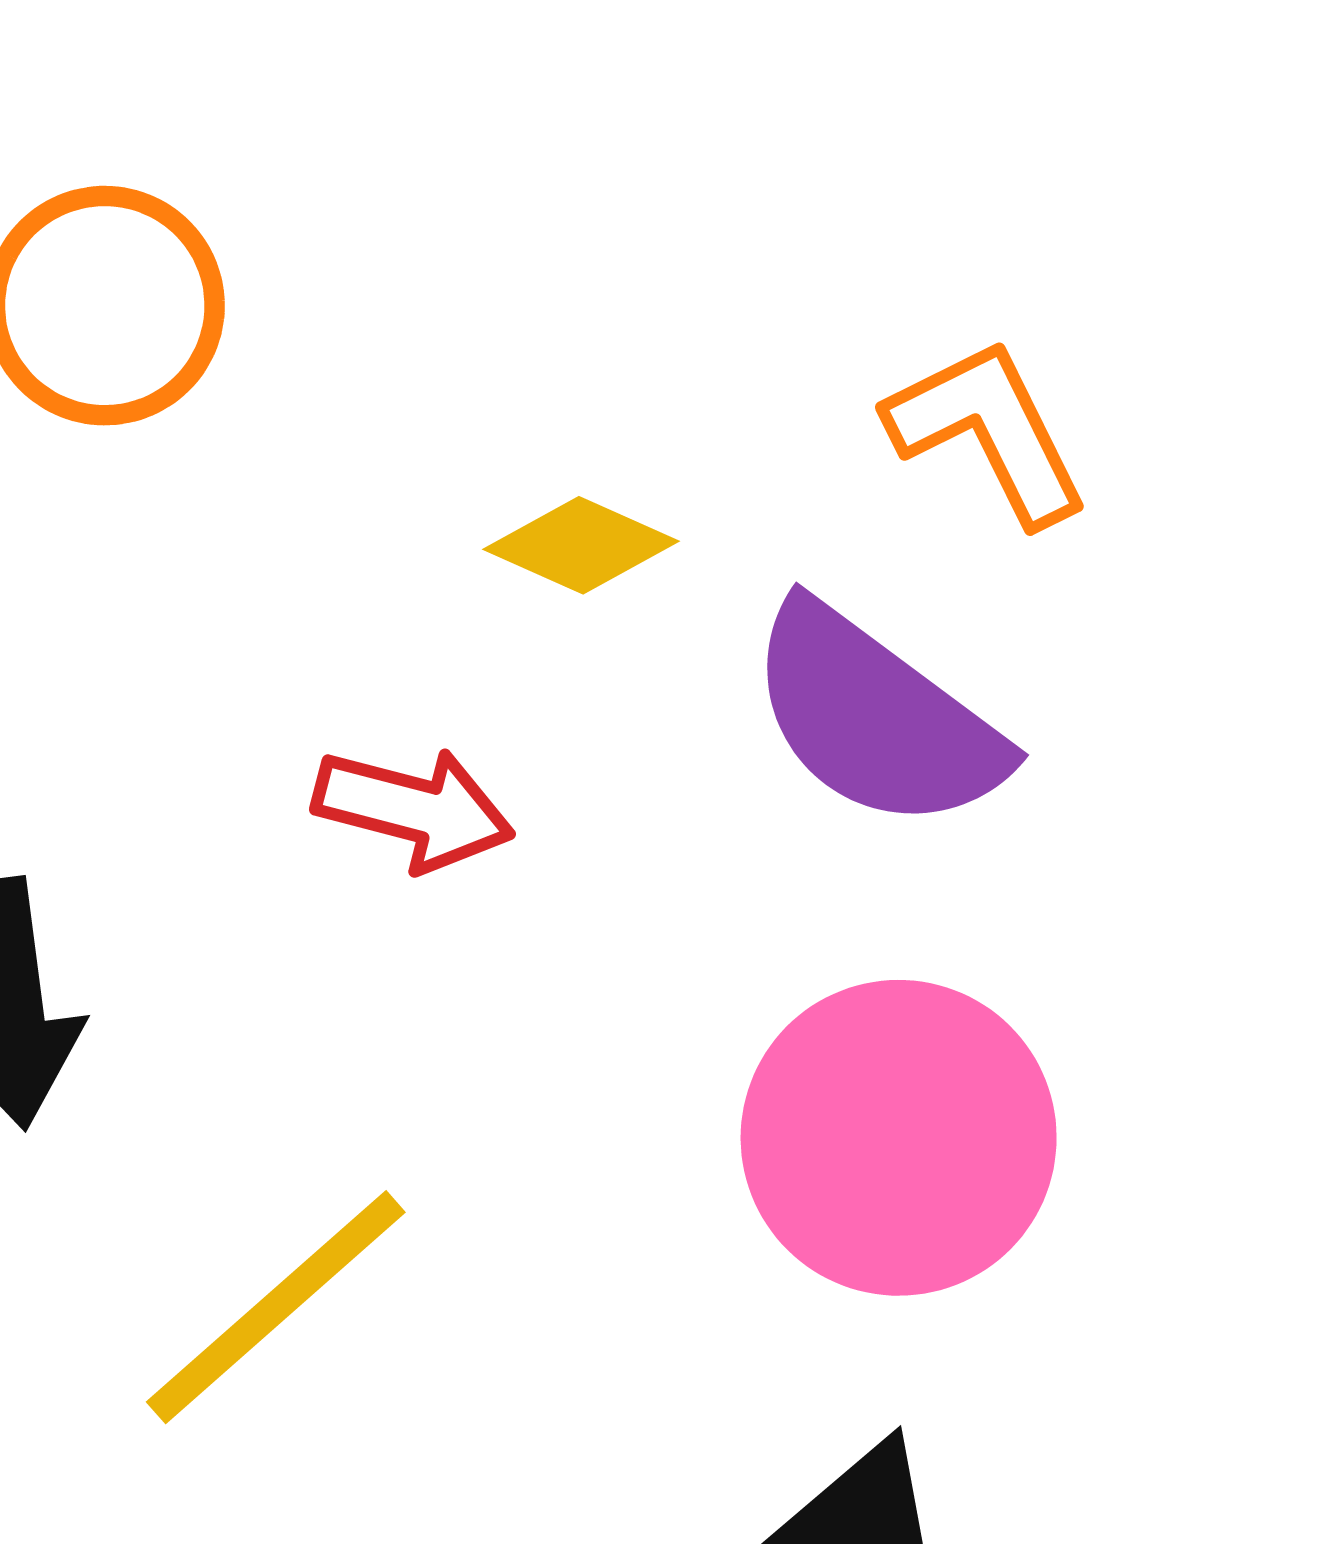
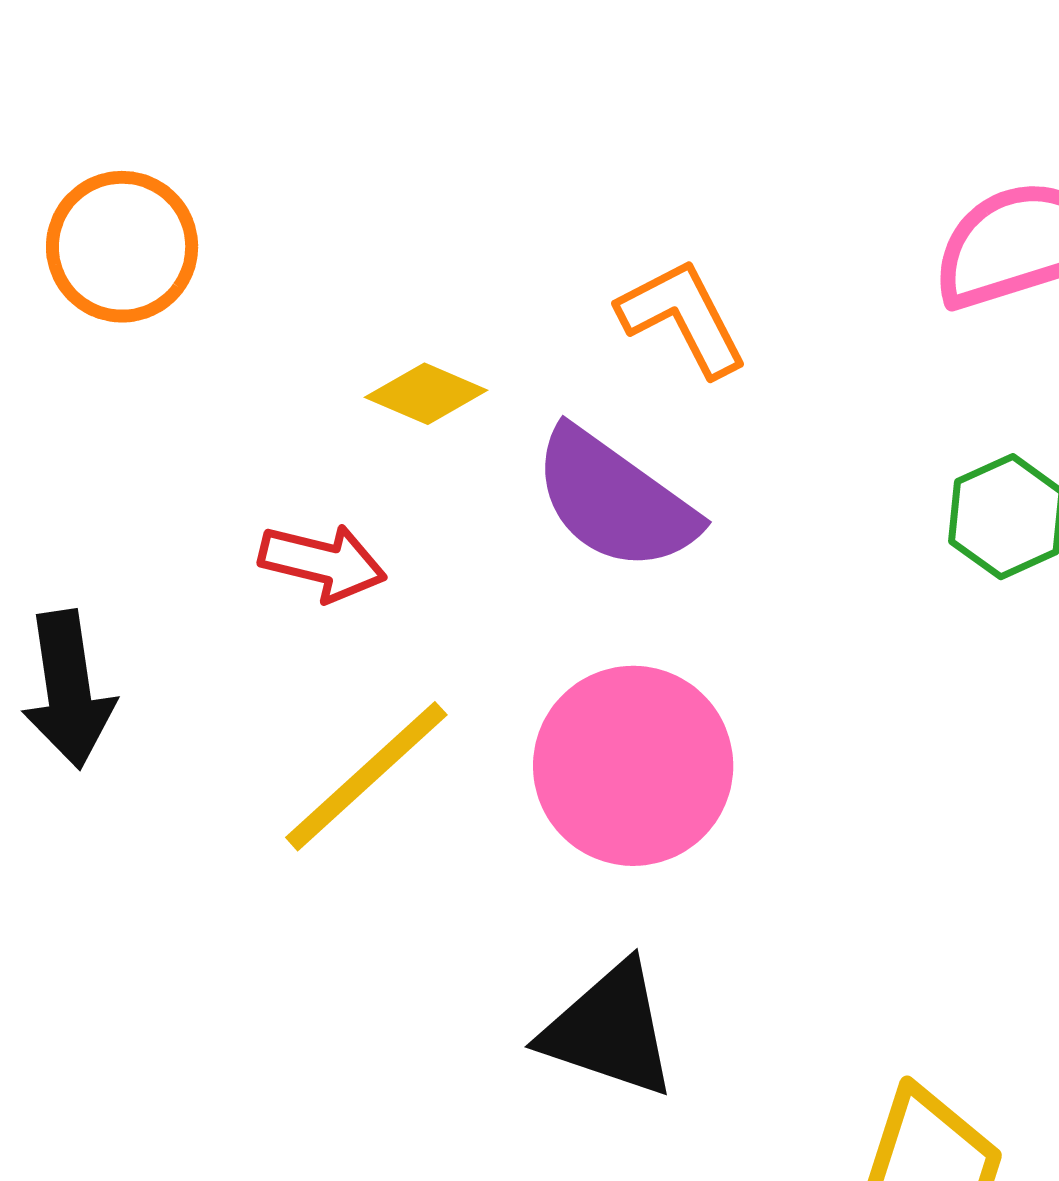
yellow line: (276, 1307) -> (366, 776), moved

